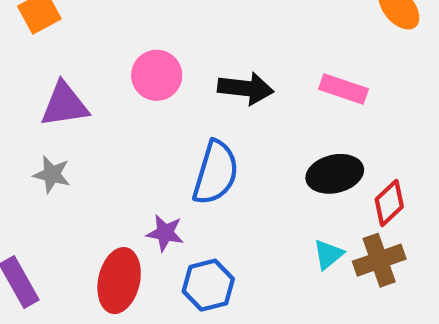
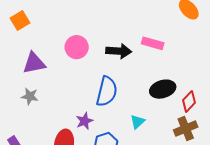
pink rectangle: (343, 89) -> (153, 43), moved
purple star: (165, 233) -> (84, 121), turned -30
cyan triangle: (328, 254) -> (137, 122), moved

